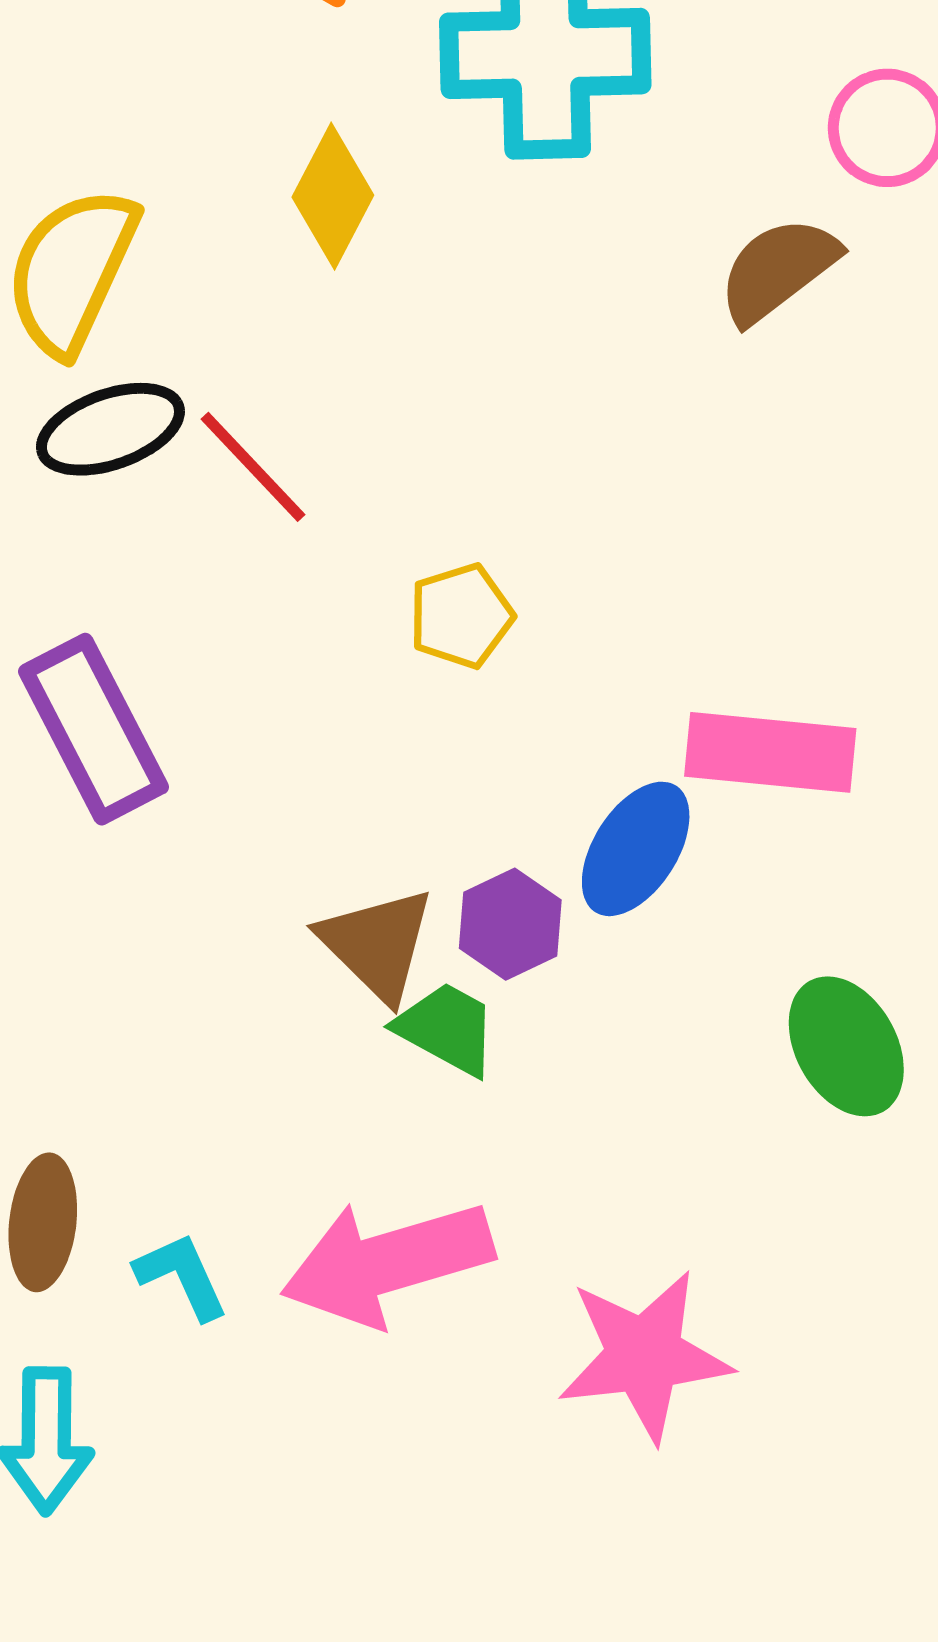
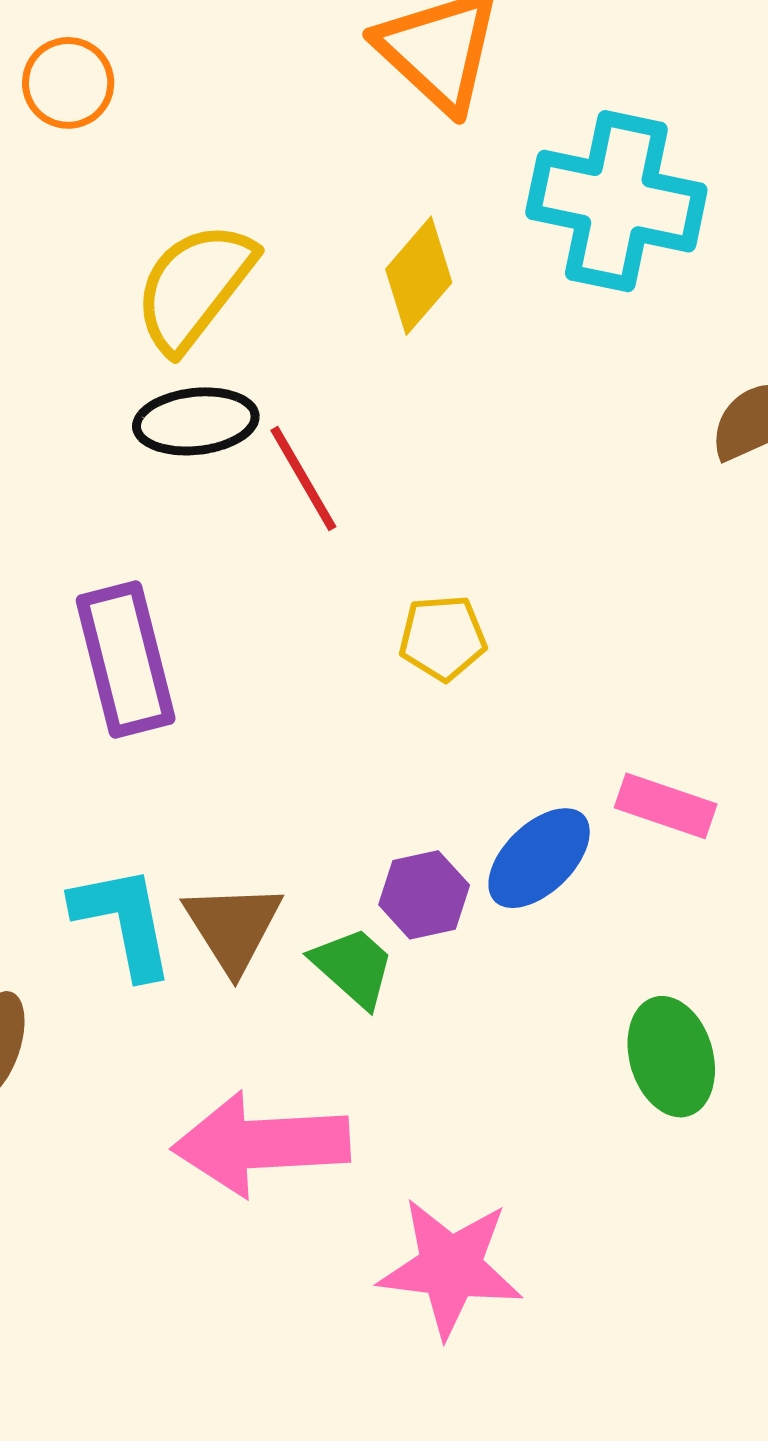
pink rectangle: (770, 752) -> (666, 806), size x0.7
brown triangle: (377, 944) -> (233, 927), moved
cyan L-shape: (182, 1276) -> (124, 921), moved, size x1.5

